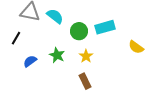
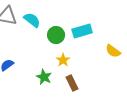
green star: (57, 55) -> (44, 77), moved
brown rectangle: (85, 81) -> (72, 83), moved

